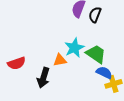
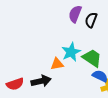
red semicircle: (17, 63) -> (15, 84), moved
black arrow: (43, 78) -> (41, 81), turned -120

